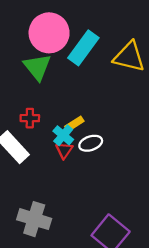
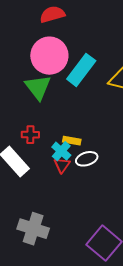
yellow rectangle: (74, 124) -> (72, 141), turned 42

